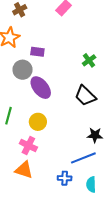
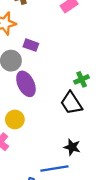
green cross: (89, 60) -> (82, 79), moved

